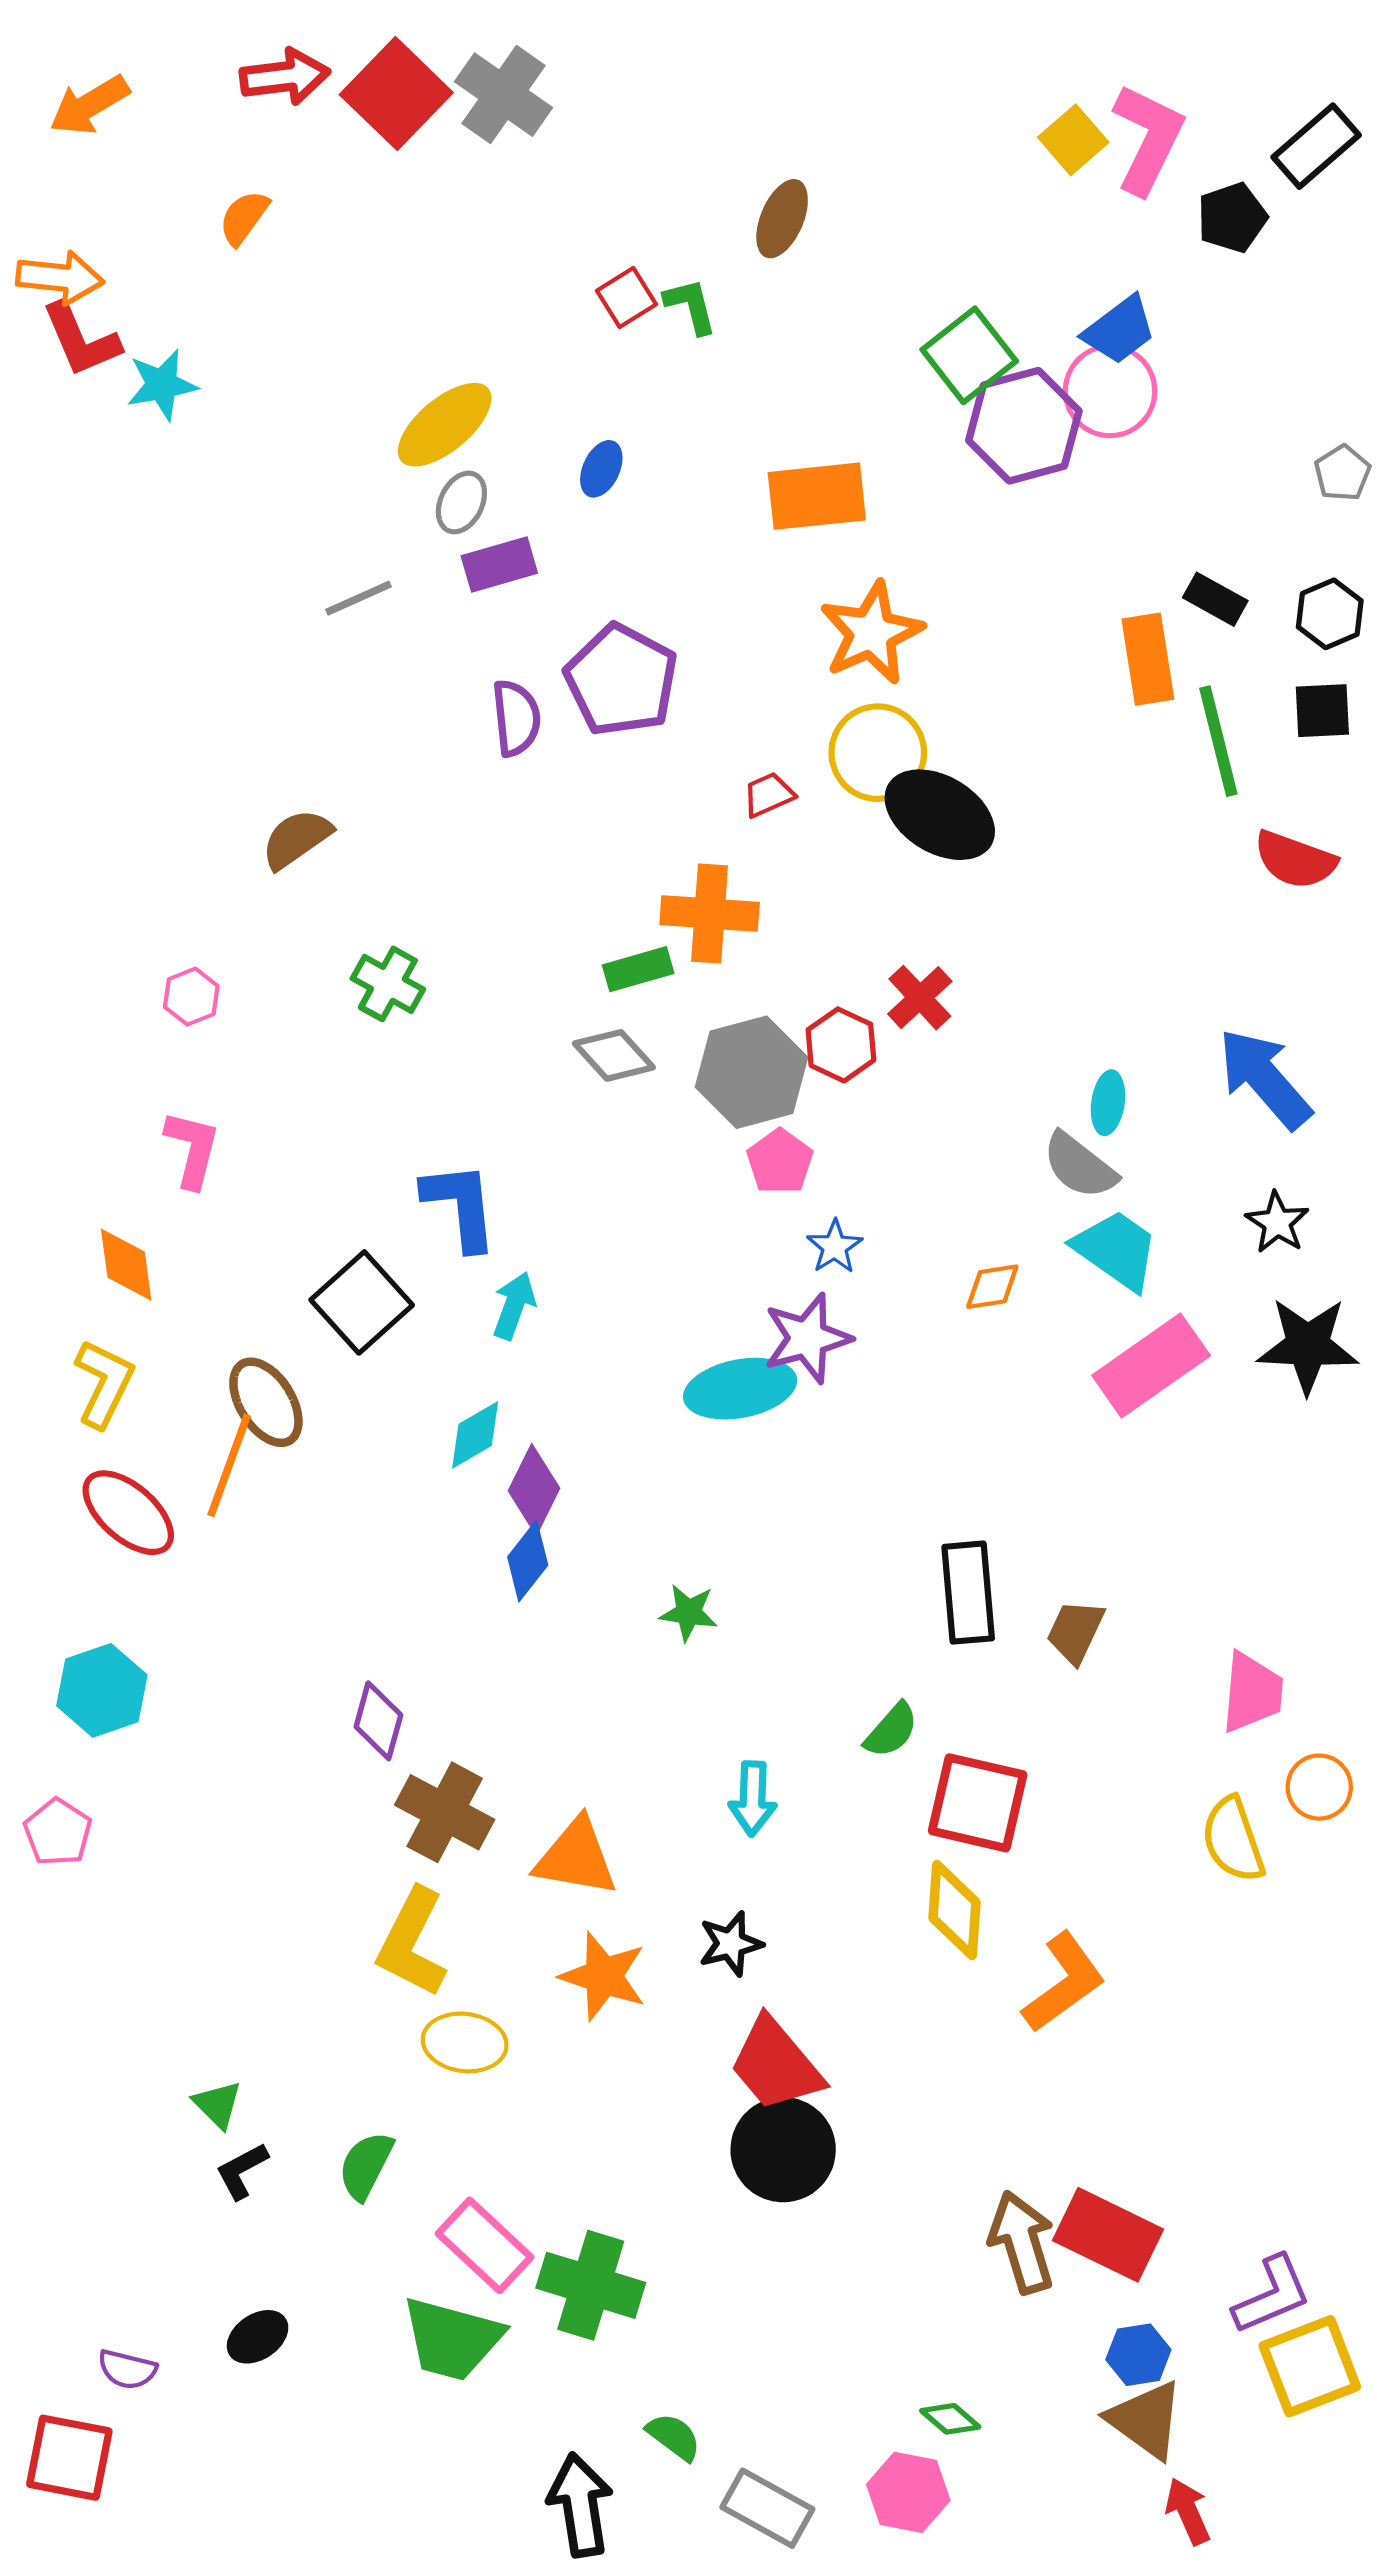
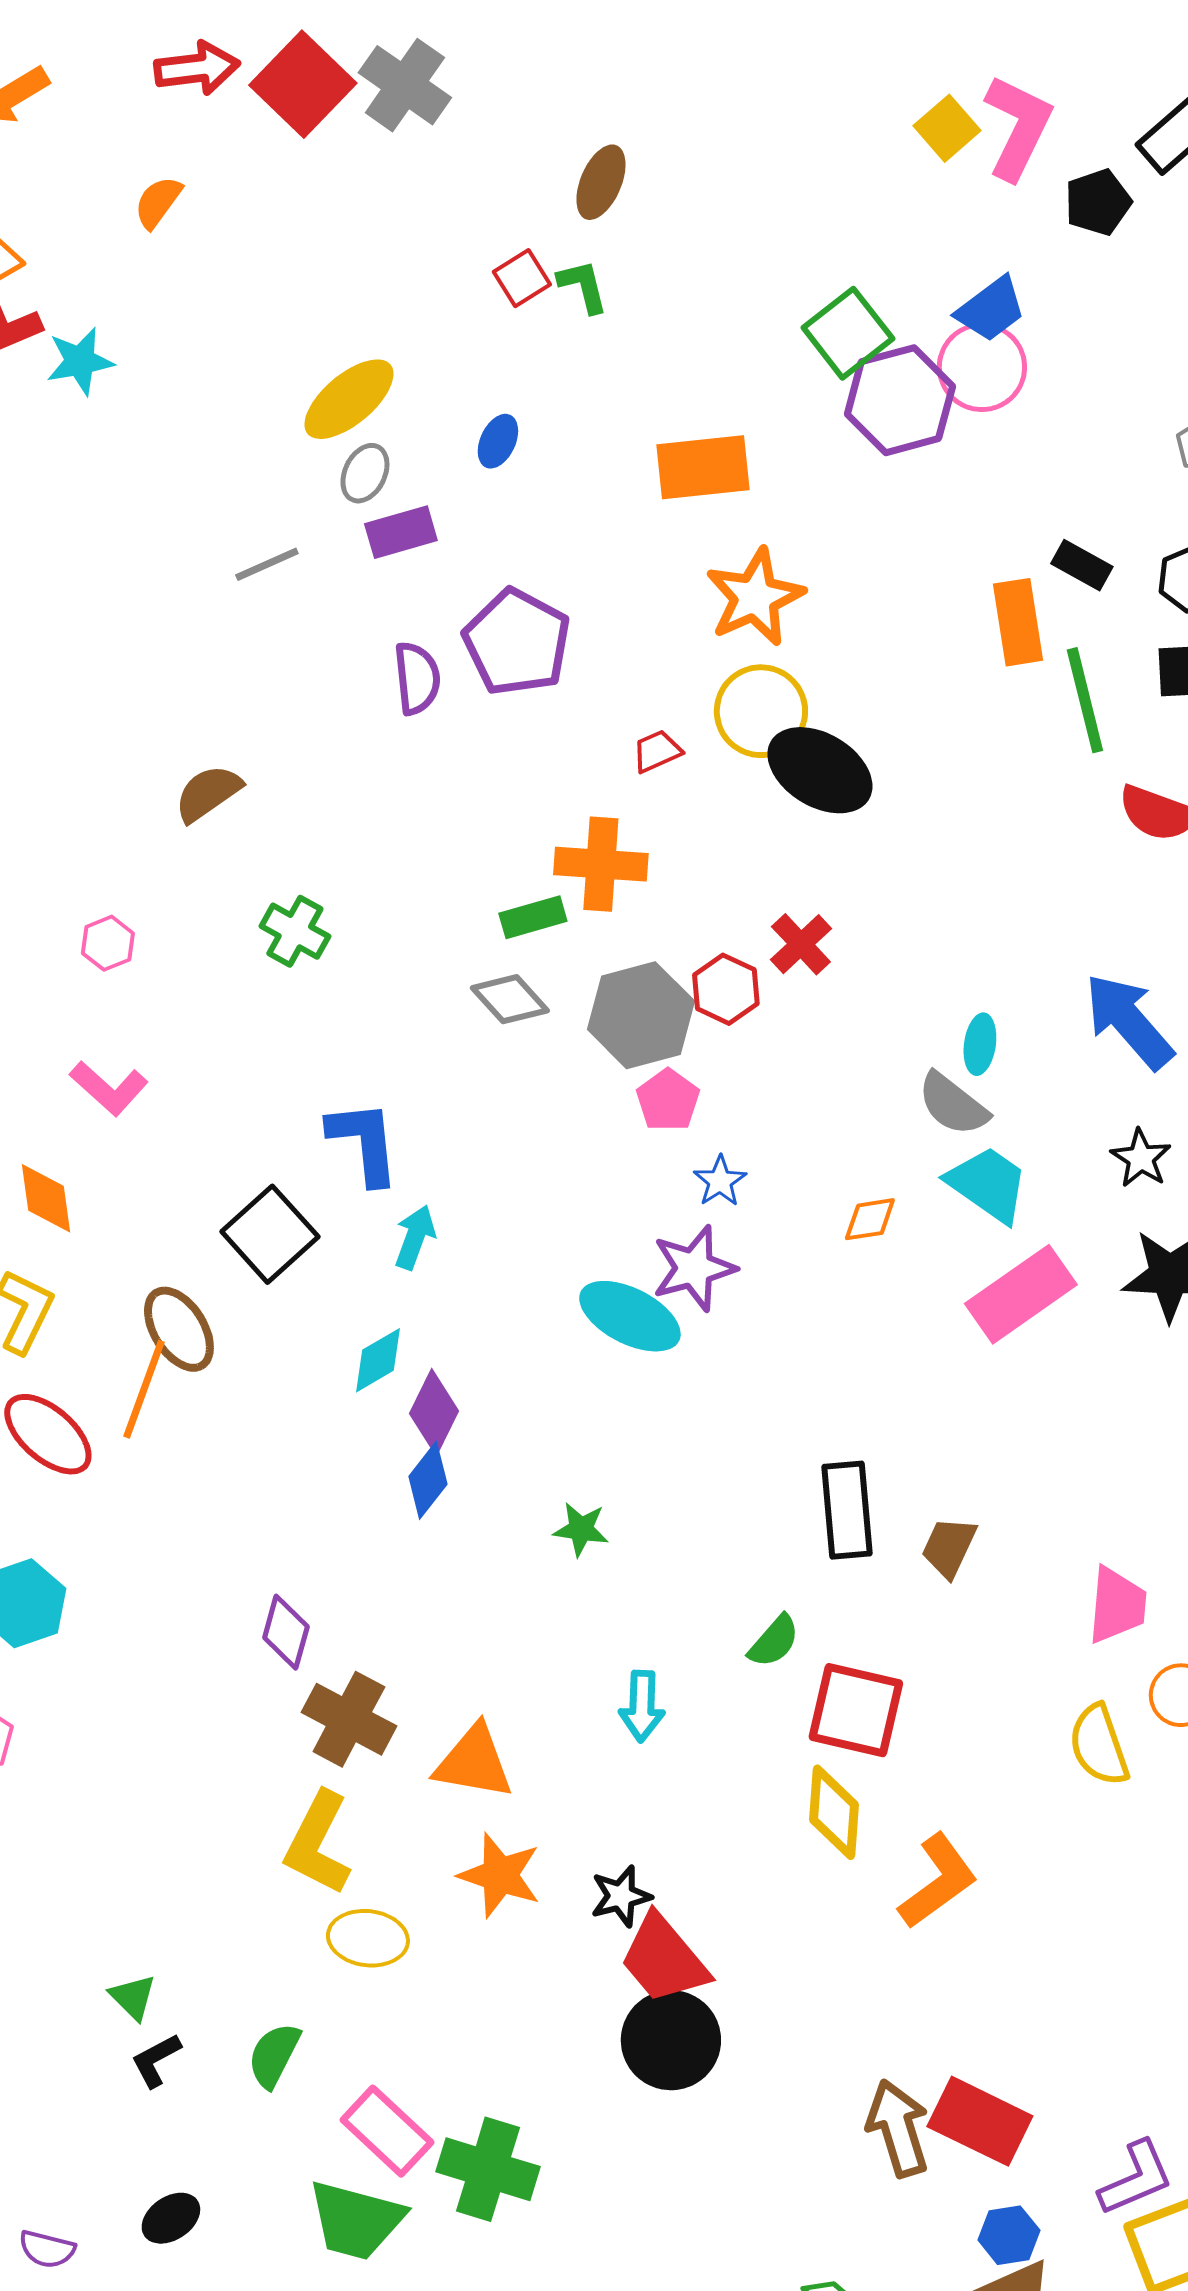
brown ellipse: (782, 219) -> (601, 182), moved
pink L-shape: (192, 1149) -> (109, 1088), turned 118
cyan ellipse: (740, 1389) -> (630, 1316), turned 38
black star: (731, 1944) -> (621, 1896), moved

